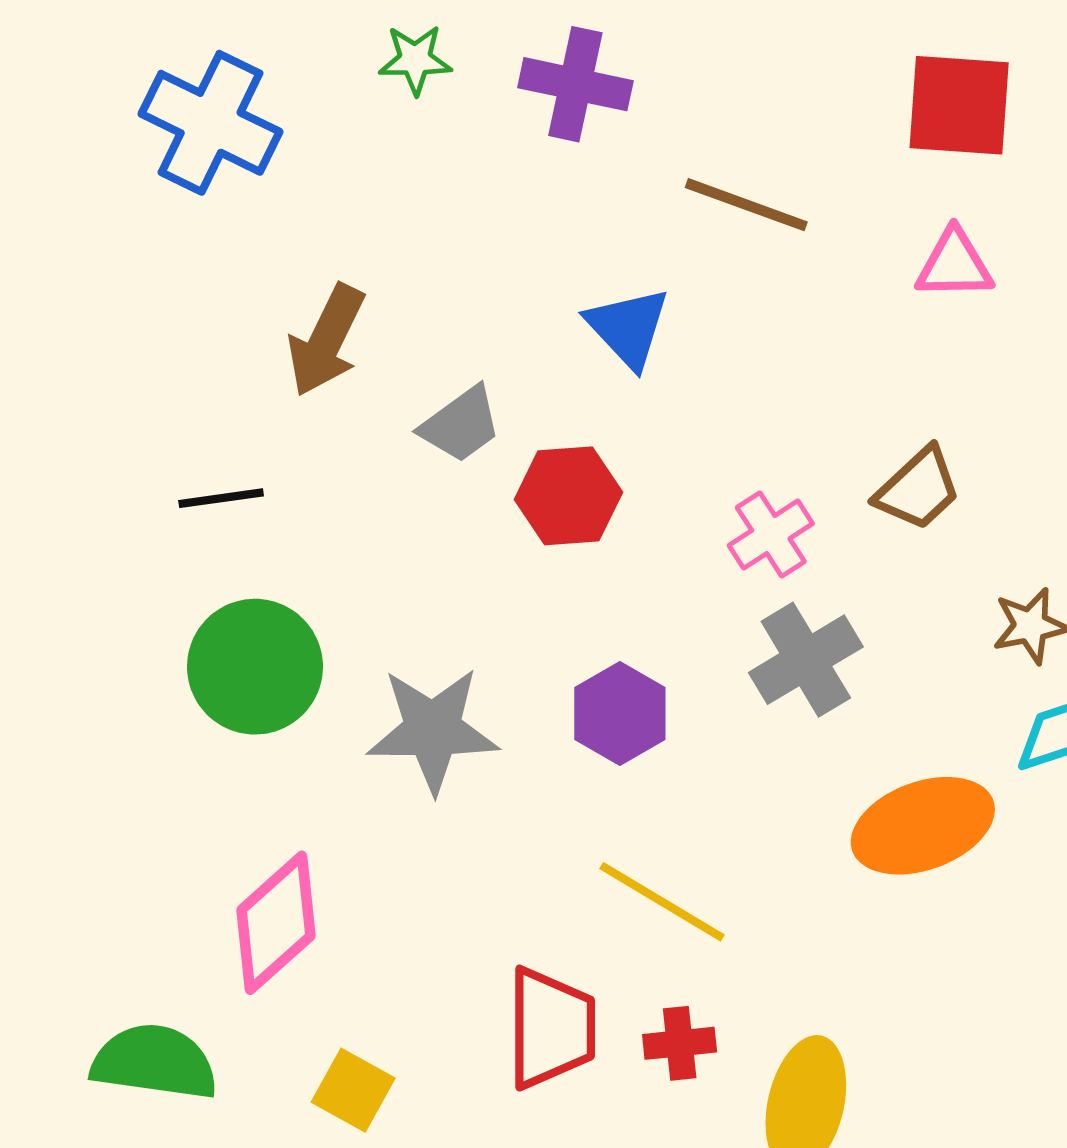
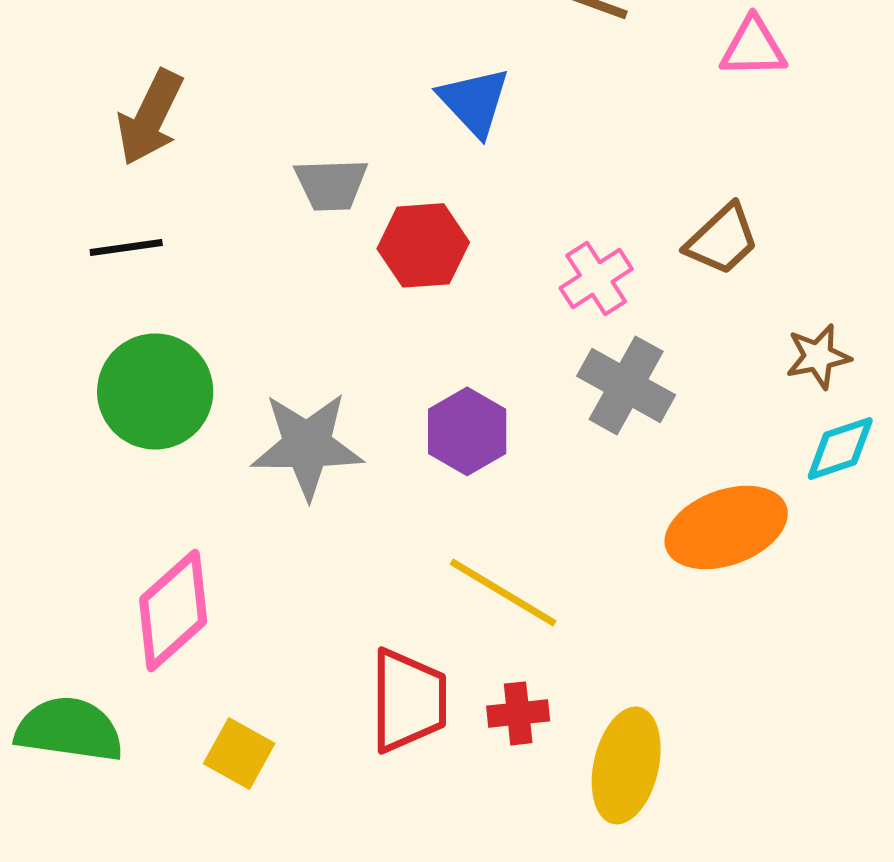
brown arrow: (326, 340) -> (150, 117), moved
gray trapezoid: (461, 425) -> (331, 184), turned 34
gray cross: (806, 660) -> (626, 385), turned -30

